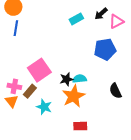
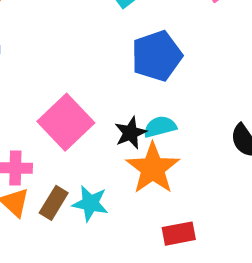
blue pentagon: (105, 49) -> (157, 56), moved
brown rectangle: (30, 91) -> (54, 203), moved

